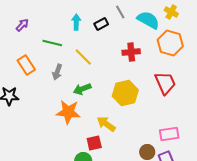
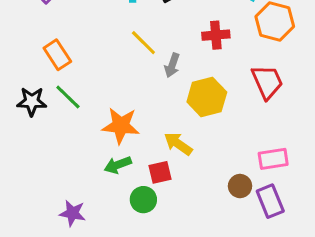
green line: (52, 43) -> (68, 97), moved, turned 30
gray arrow: (57, 72) -> (172, 65), moved
green arrow: (82, 89) -> (118, 165), moved

